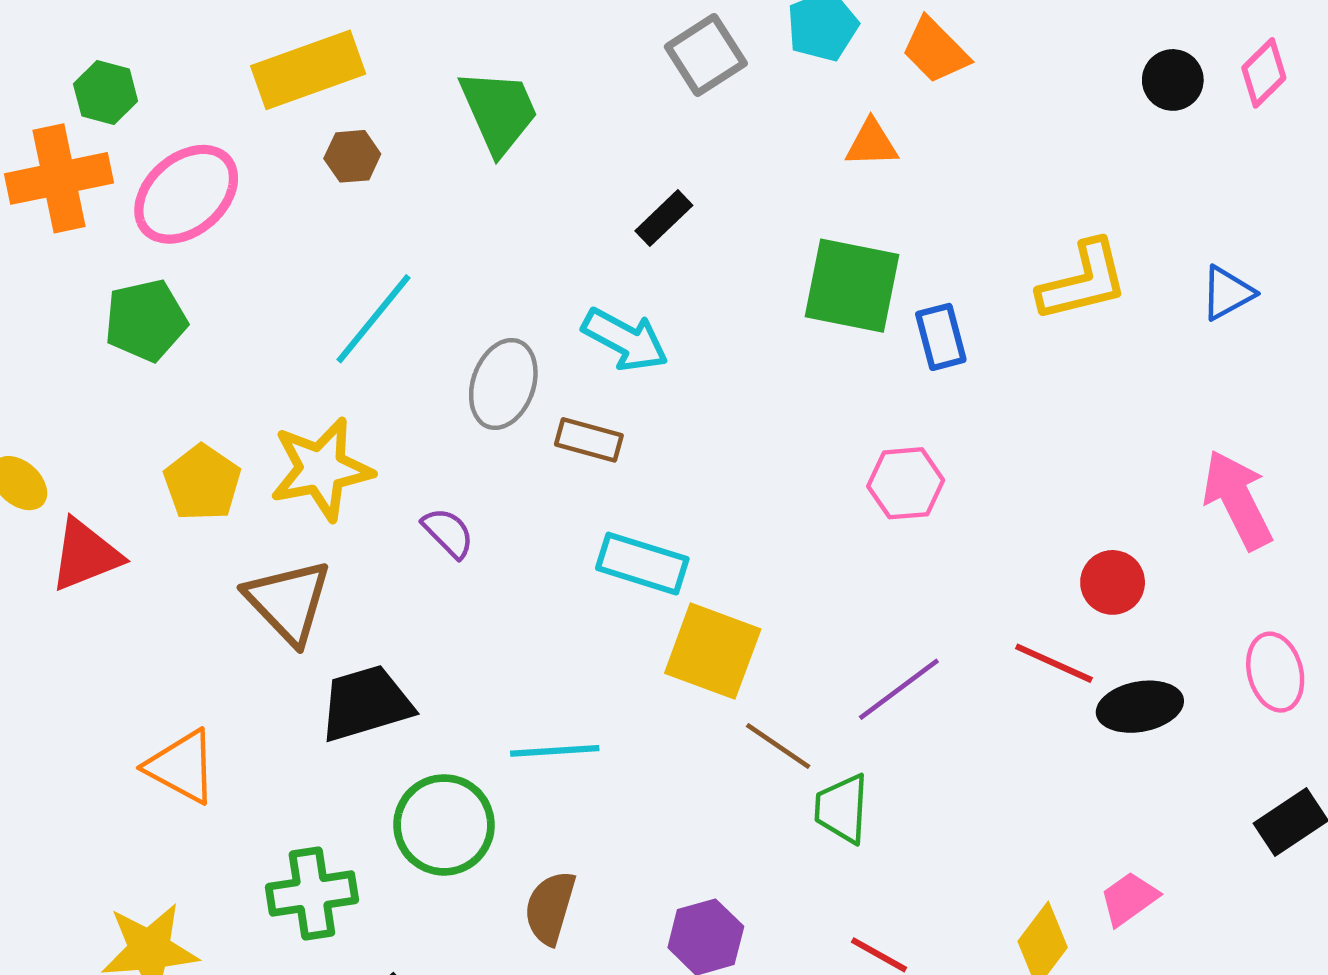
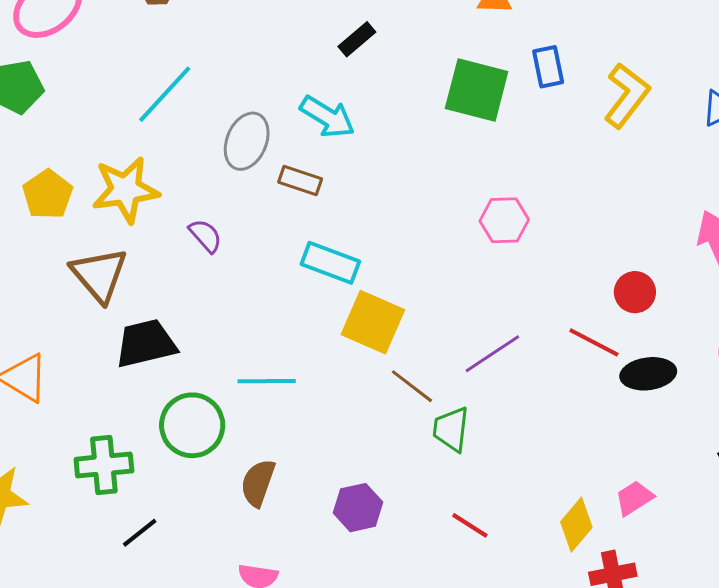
yellow L-shape: (1083, 281) -> (627, 95), turned -42
blue rectangle: (941, 337) -> (548, 67), moved

